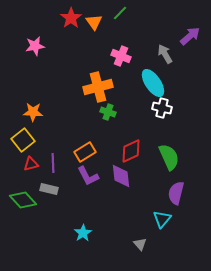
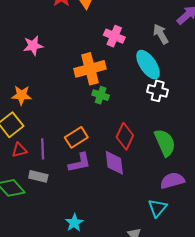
pink star: (35, 46) -> (33, 46), moved
red diamond: (131, 151) -> (125, 136), turned -40
purple L-shape: (88, 176) -> (79, 163), turned -75
purple semicircle: (176, 193) -> (172, 181), turned 60

